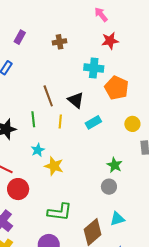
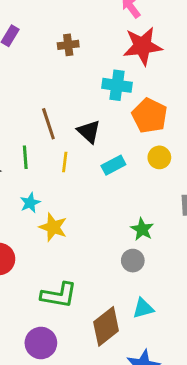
red star: (110, 41) -> (143, 46), size x1.5
yellow circle: (132, 124) -> (159, 157), moved

